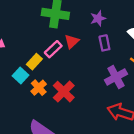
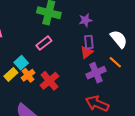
red triangle: (72, 41) -> (87, 52), moved
yellow rectangle: (34, 62) -> (11, 74), moved
cyan square: (20, 76) -> (21, 63), moved

